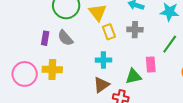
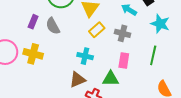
yellow rectangle: (109, 32) -> (97, 30), turned 56
green line: (170, 44) -> (153, 55), turned -36
pink rectangle: (151, 64) -> (124, 61), moved

